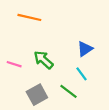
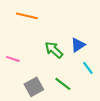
green arrow: (43, 60) -> (54, 50), moved
cyan line: (82, 74) -> (88, 68), moved

